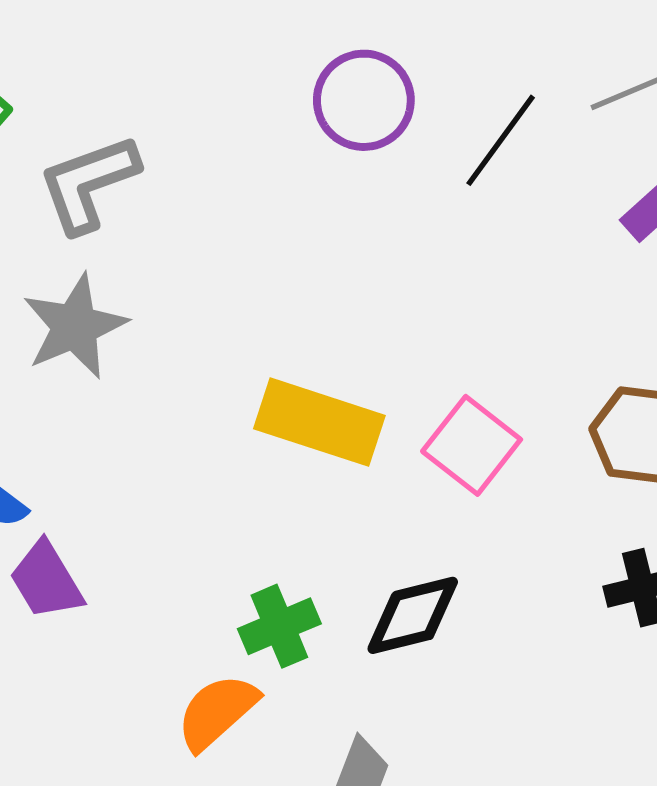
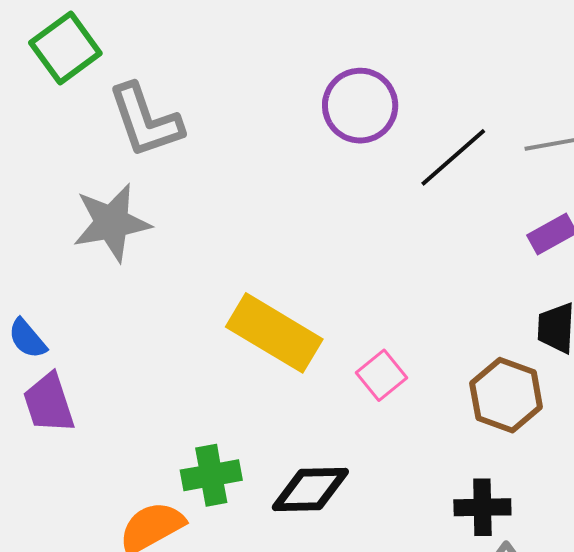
gray L-shape: (88, 183) -> (145, 121), turned -102
pink square: (472, 445) -> (381, 375), size x0.7

